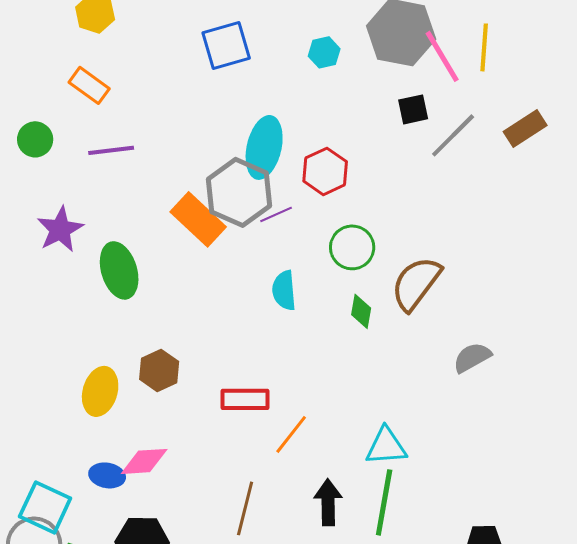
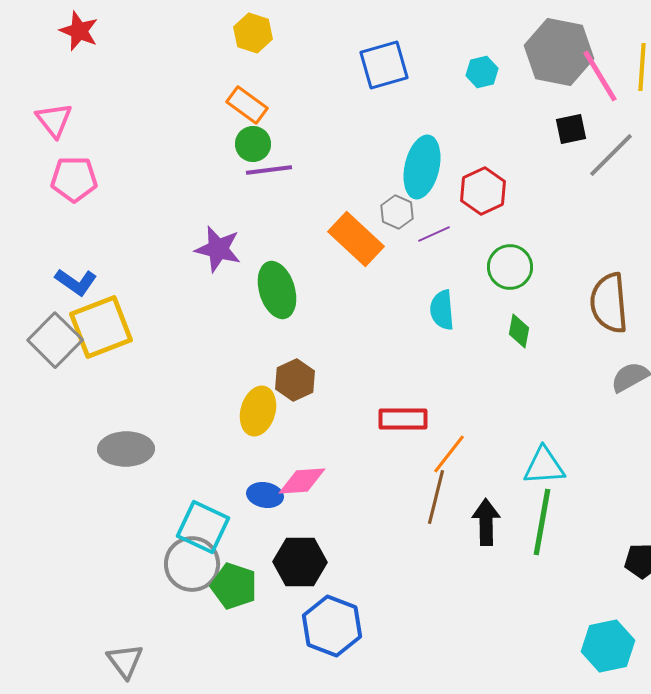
green circle: (35, 139) -> (253, 144), moved
gray hexagon: (239, 192) -> (397, 212), size x0.5
purple star: (60, 229) -> (218, 249), turned -30
brown semicircle: (416, 283) -> (609, 303), moved, turned -42
brown hexagon: (159, 370) -> (295, 380), moved
brown line: (245, 508) -> (436, 497), moved

